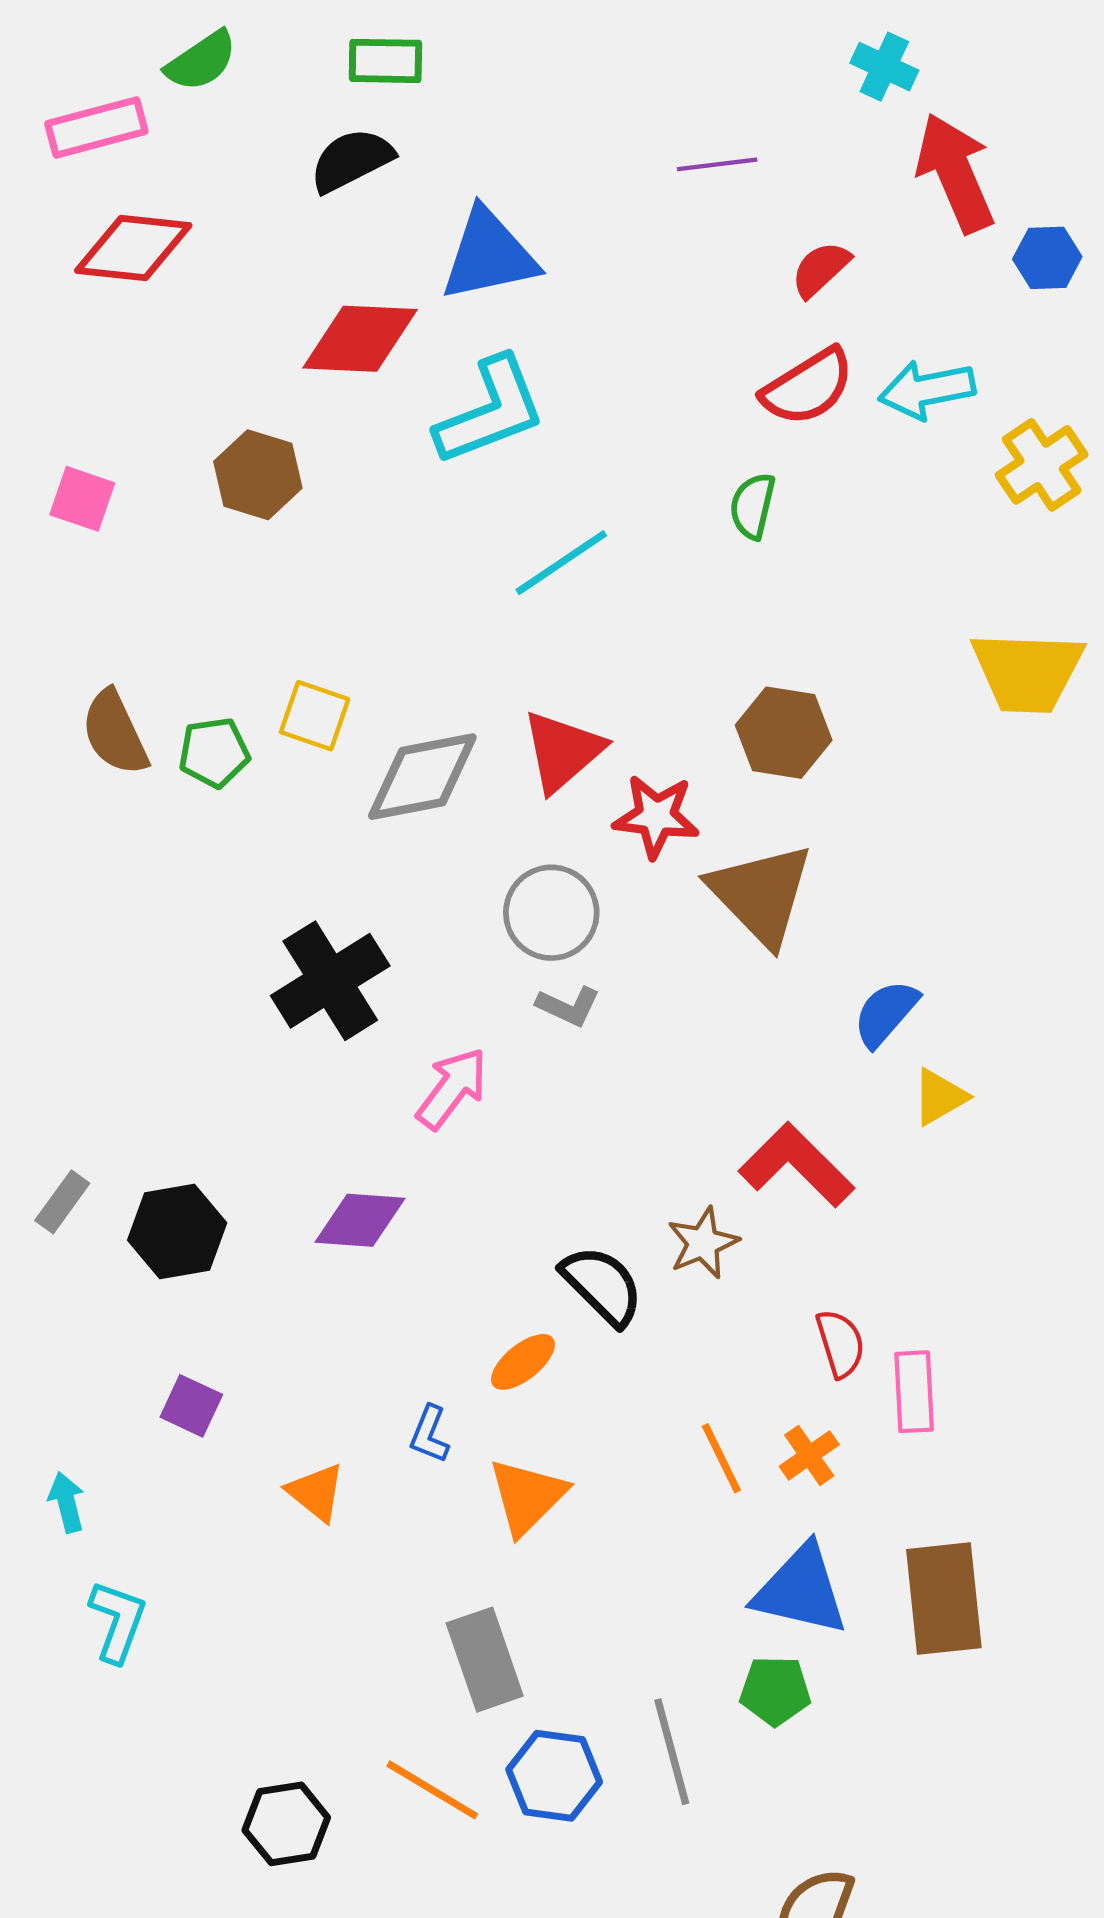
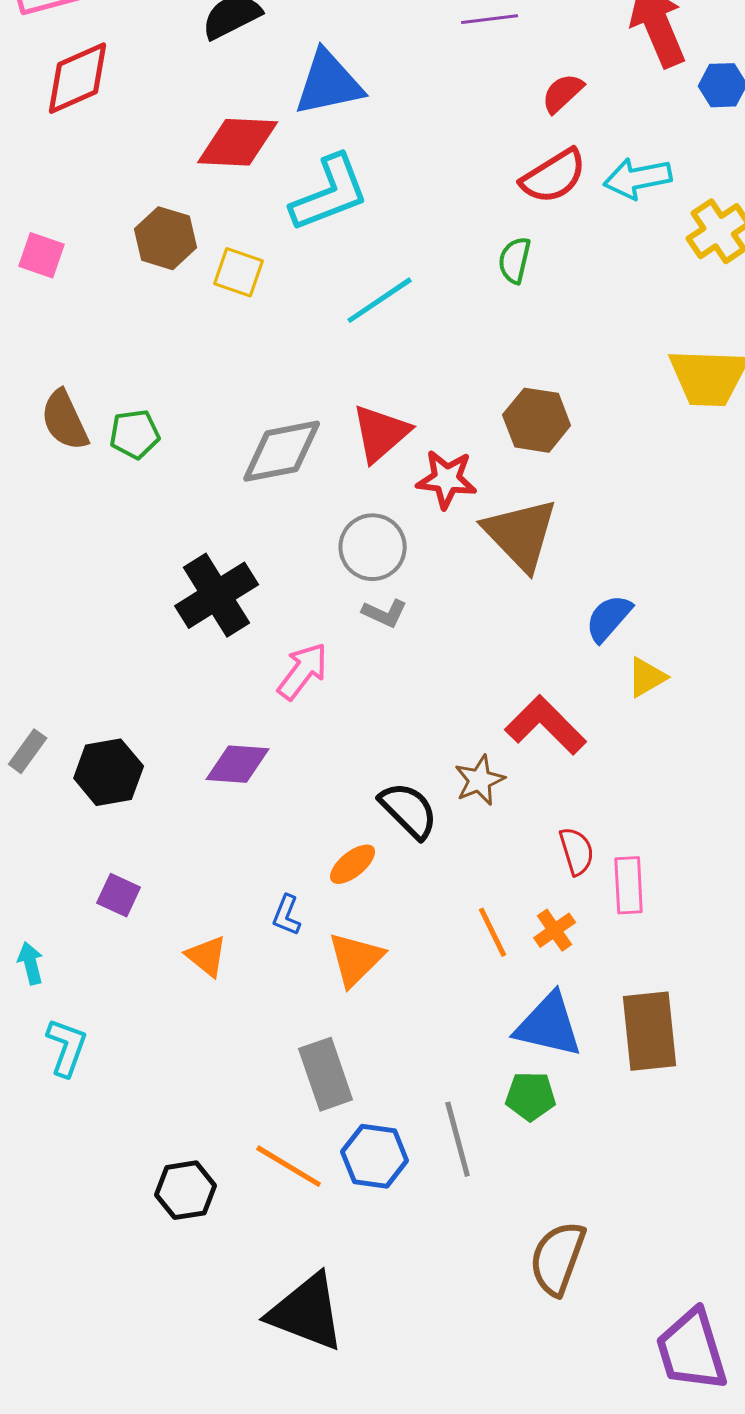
red diamond: (133, 248) -> (78, 78), turned -30
yellow square: (315, 716) -> (239, 272), moved

